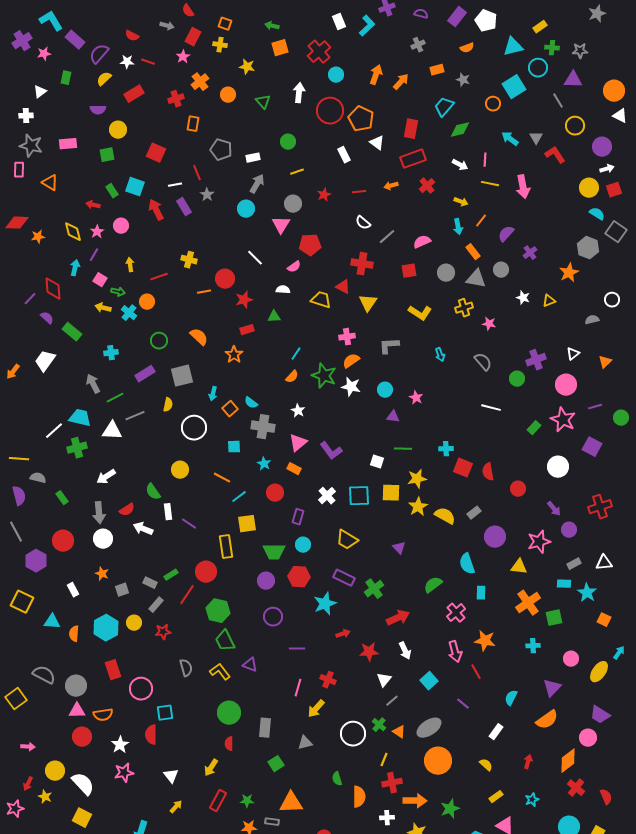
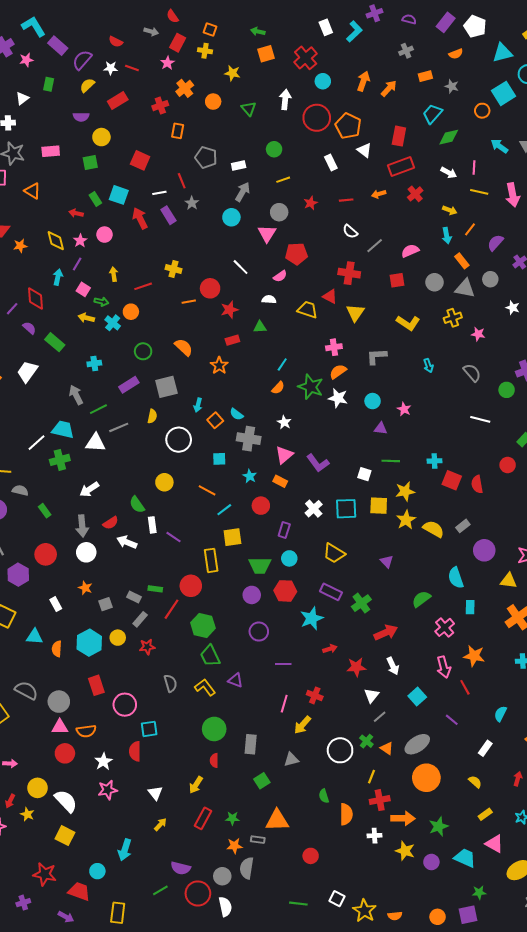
red circle: (518, 489) -> (508, 465), moved
green rectangle: (171, 575) -> (155, 589), turned 40

